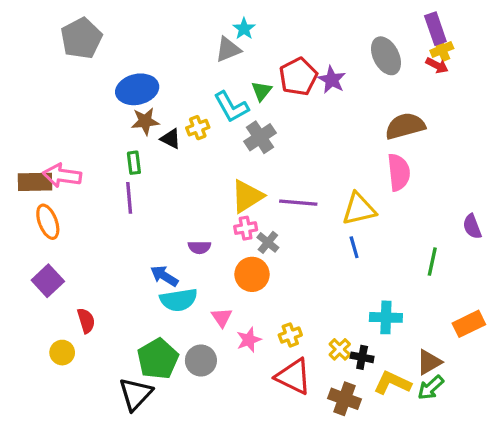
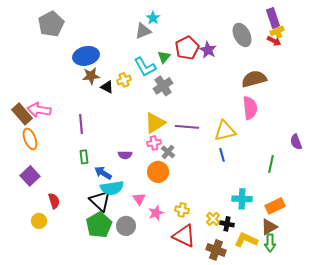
green rectangle: (134, 163) -> (84, 157), moved
brown rectangle: (35, 182) -> (22, 114), turned 50
orange rectangle: (469, 324) -> (275, 206), moved
yellow cross: (290, 335) -> (182, 210), turned 32
green arrow: (431, 388) -> (270, 243), turned -48
black triangle: (136, 394) -> (100, 201), moved, turned -30

